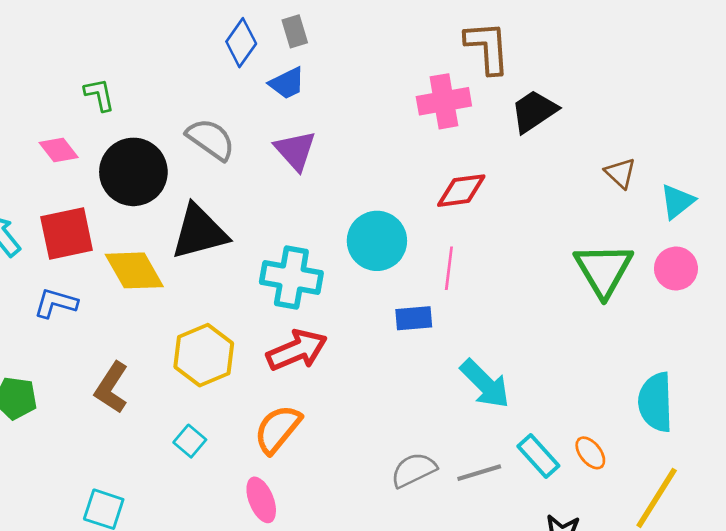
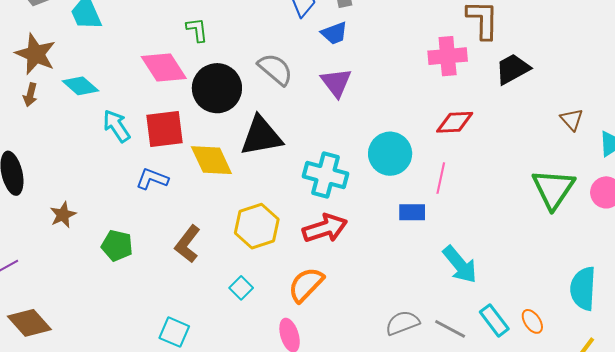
pink diamond: (59, 150) -> (164, 68), size x1.6
gray line: (479, 473) -> (450, 329), turned 40

